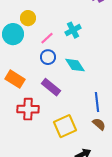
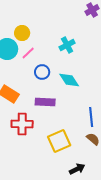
pink line: (47, 38) -> (28, 53), moved
purple rectangle: (51, 87) -> (45, 102), turned -36

